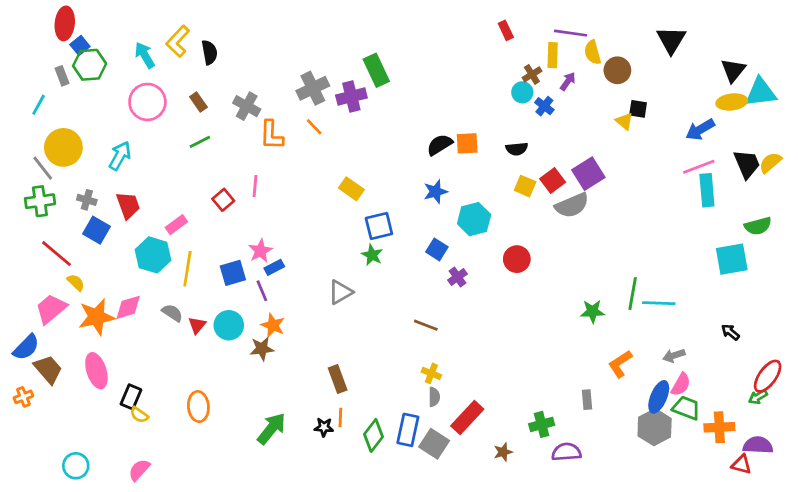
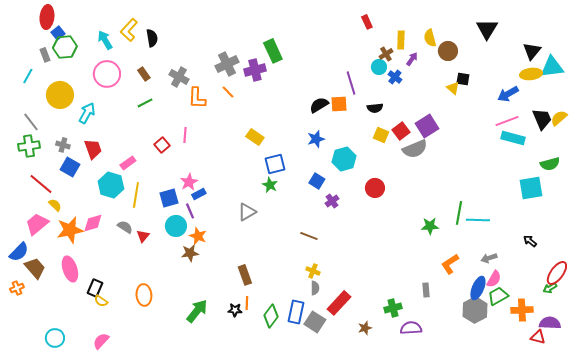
purple line: (571, 33) -> (351, 83), moved, turned 65
yellow circle: (63, 147) -> (60, 95), moved
cyan rectangle: (707, 190) -> (513, 138), turned -70
cyan circle: (229, 325) -> (176, 226), moved
green trapezoid: (686, 408) -> (498, 296), turned -50

